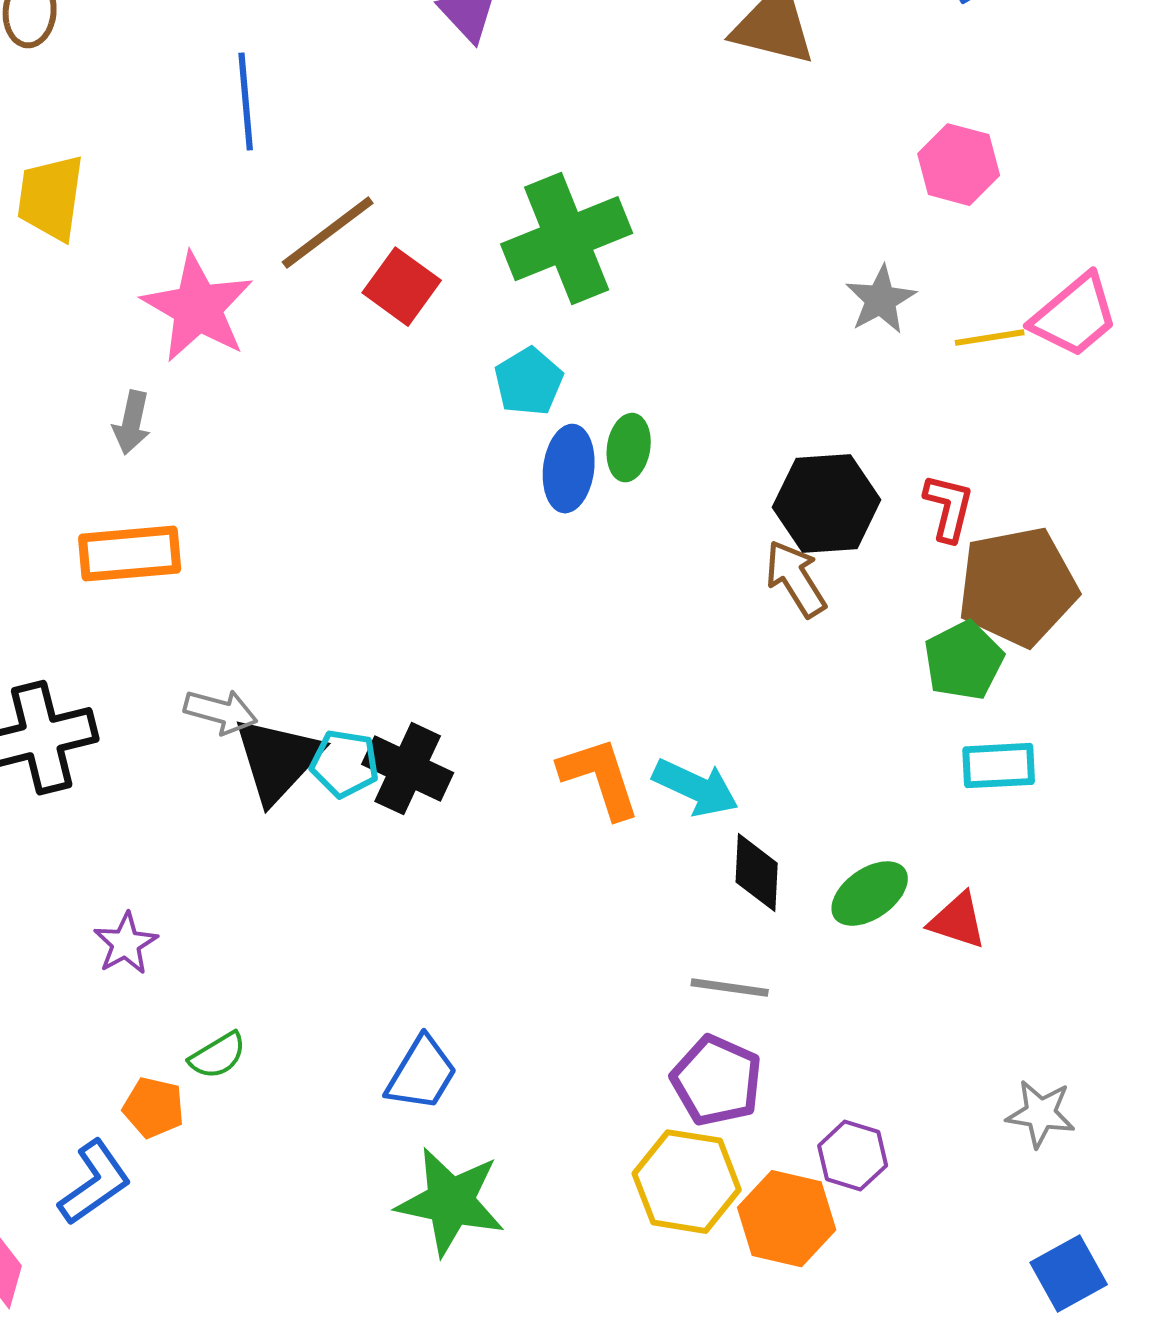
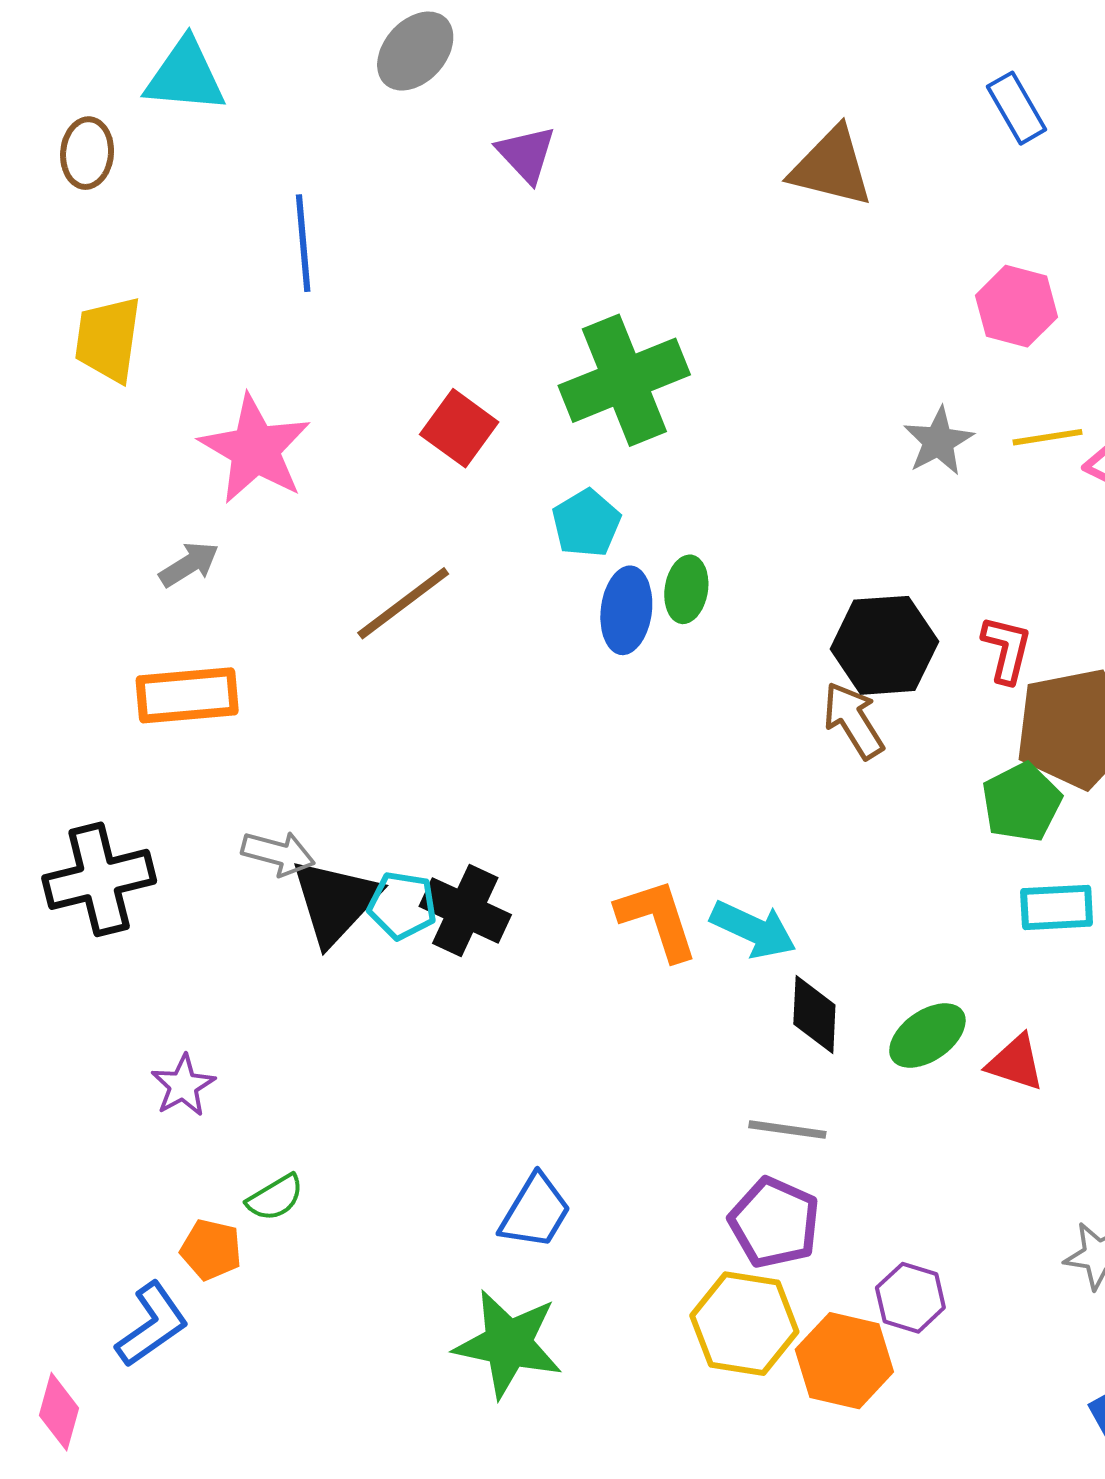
brown line: (328, 233) -> (403, 603), moved
yellow line: (990, 338) -> (1048, 437), moved
gray arrow: (132, 423) -> (189, 564), turned -134
blue trapezoid: (422, 1074) -> (535, 1212), moved

